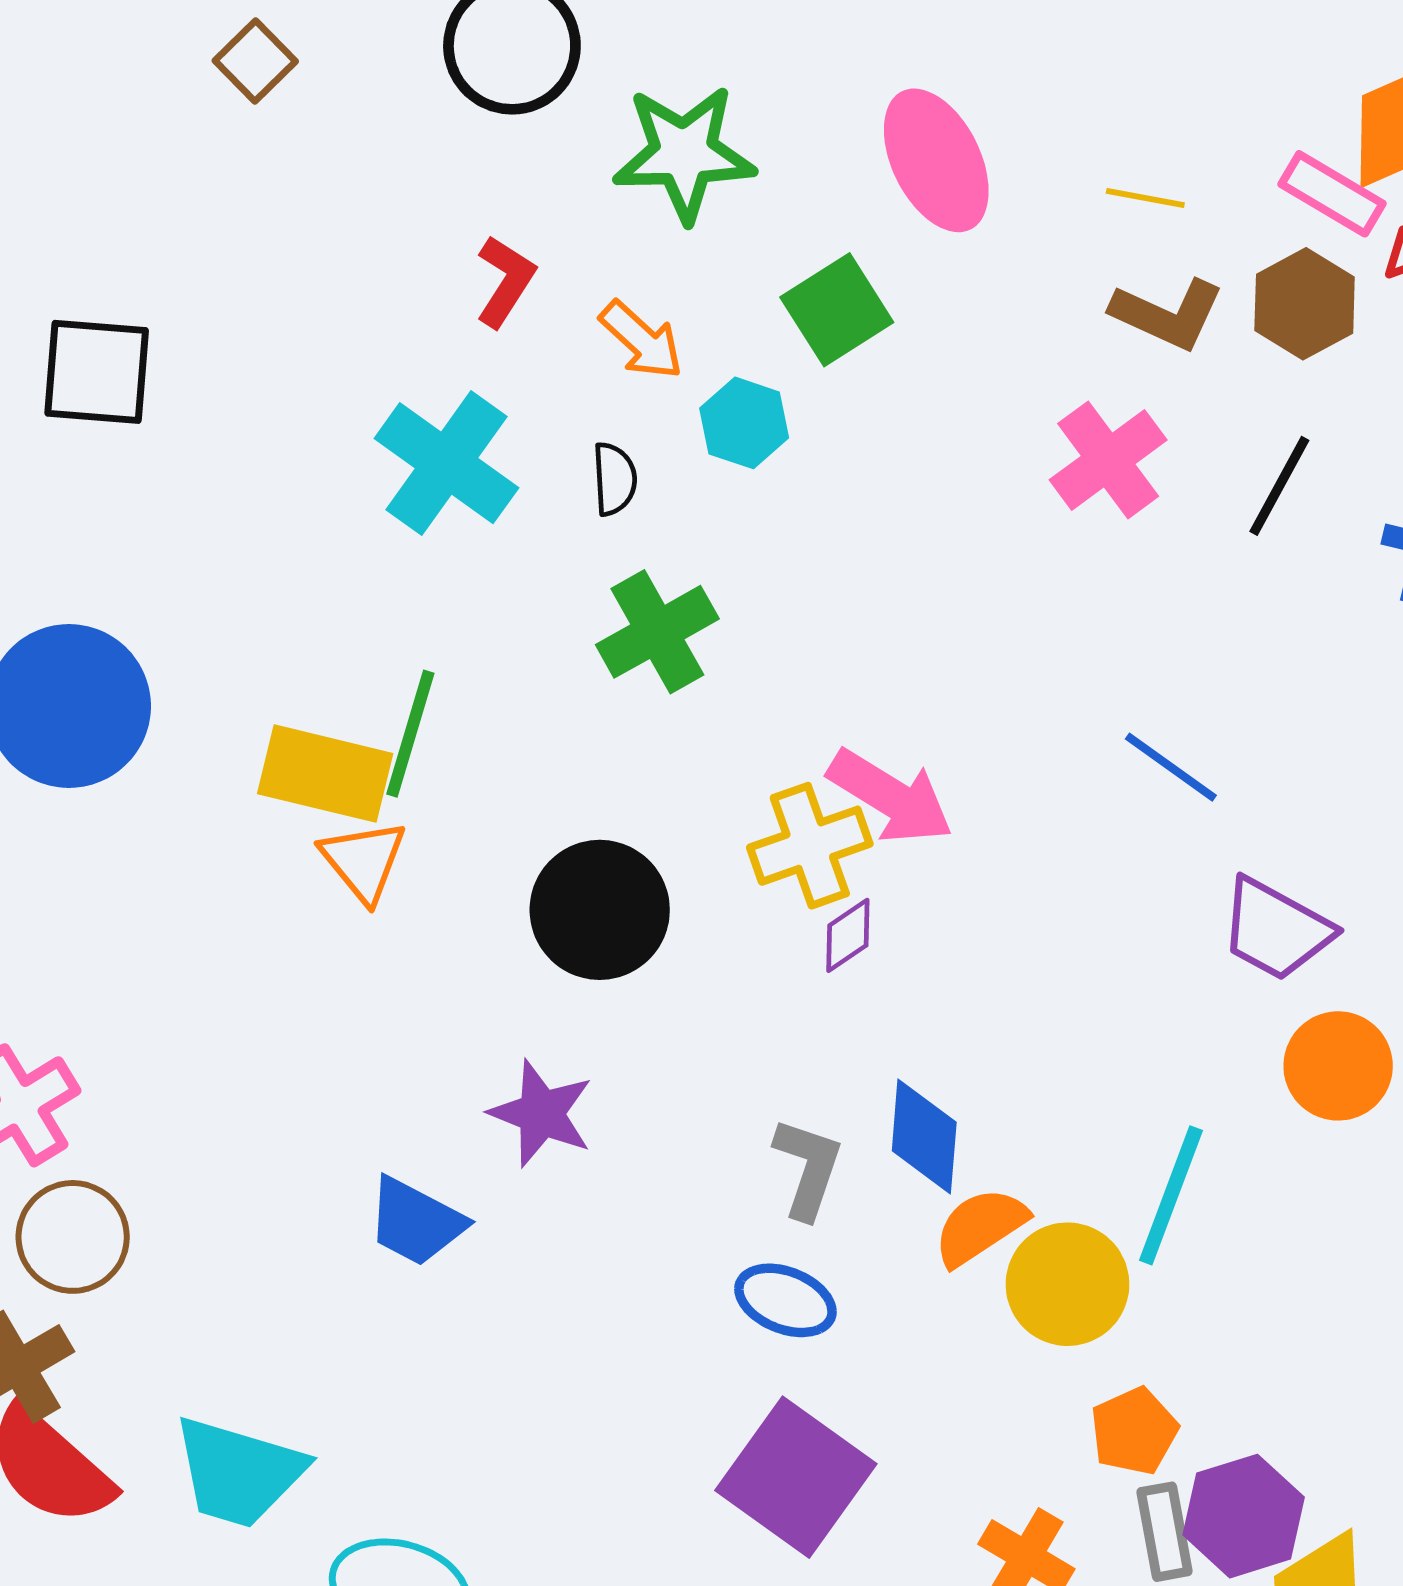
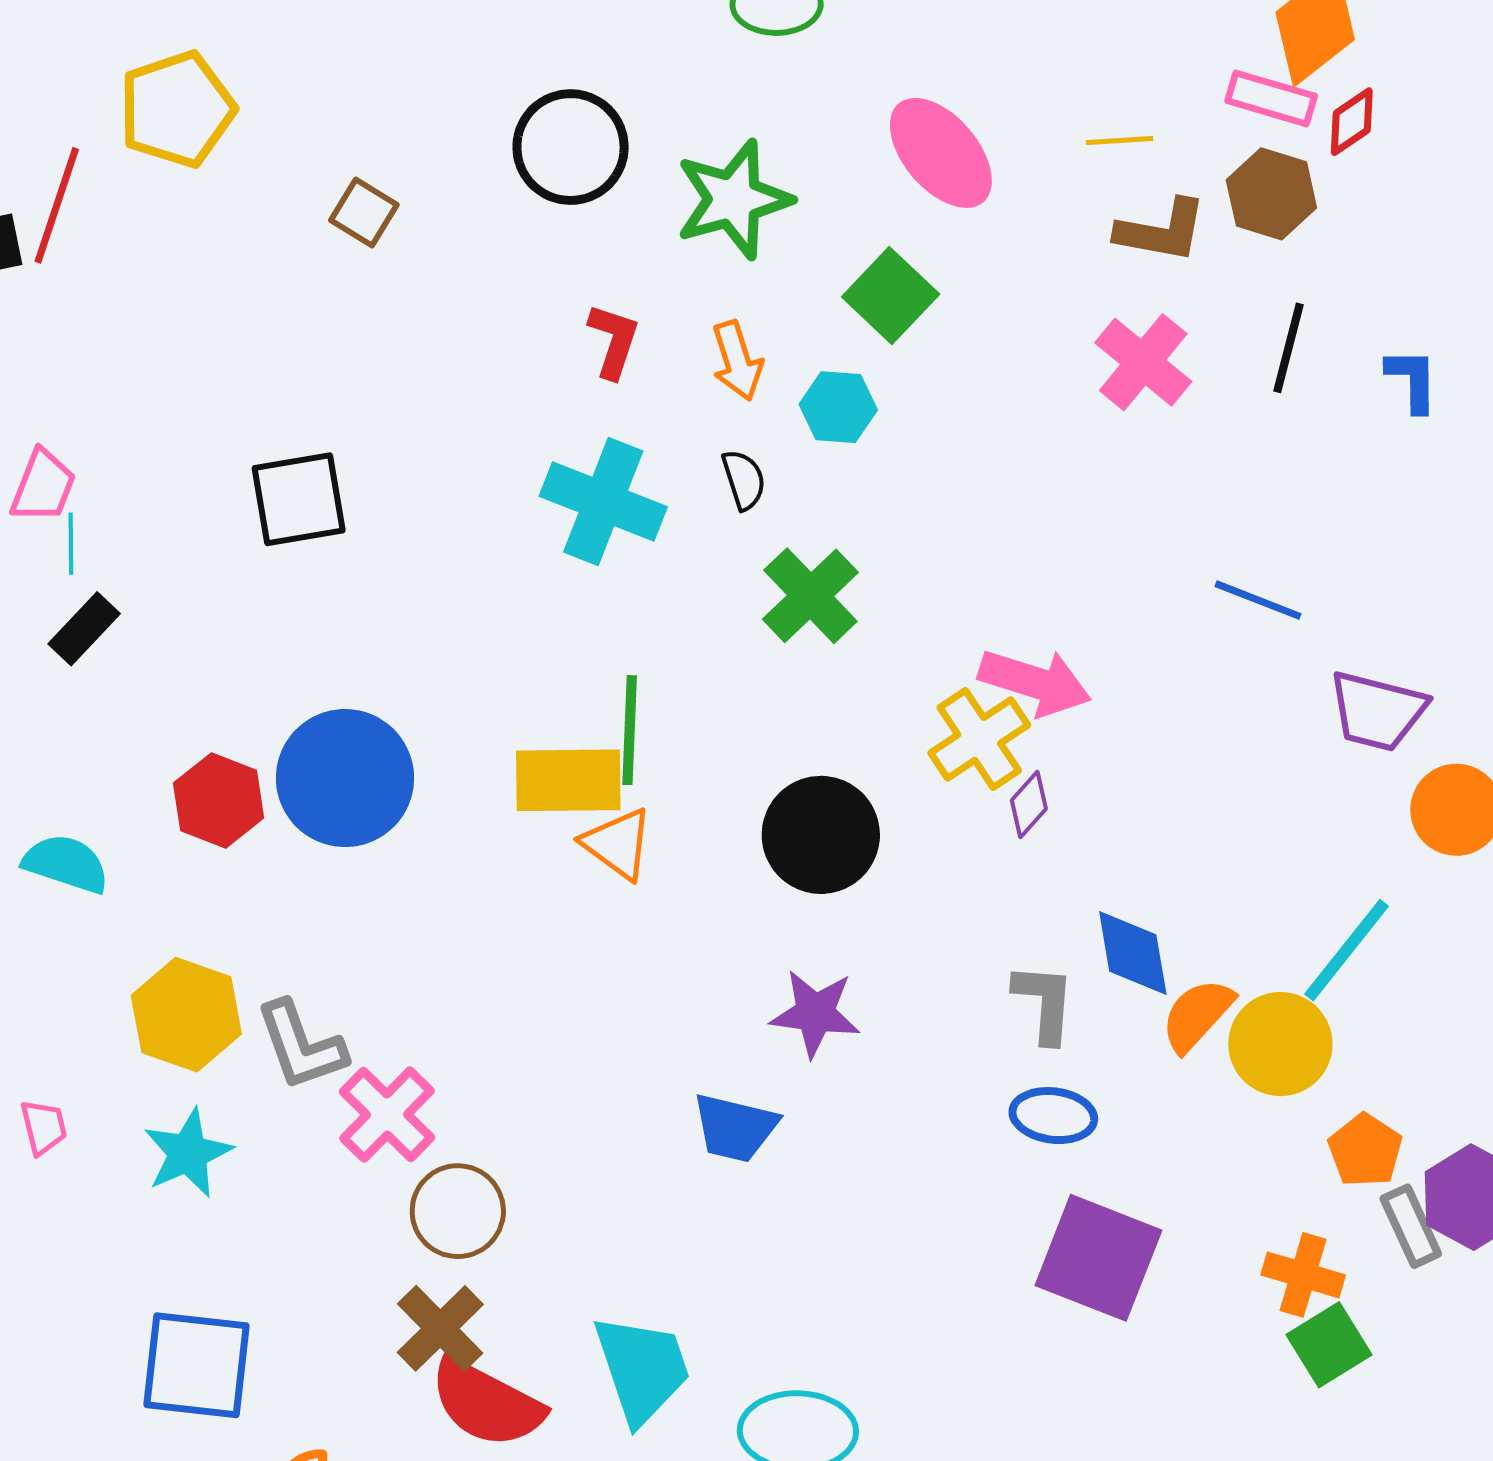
orange arrow: (641, 340) -> (737, 361), turned 44
cyan line: (1171, 1195) -> (1347, 950), turned 32
cyan trapezoid: (239, 1472) -> (642, 1369), turned -111

